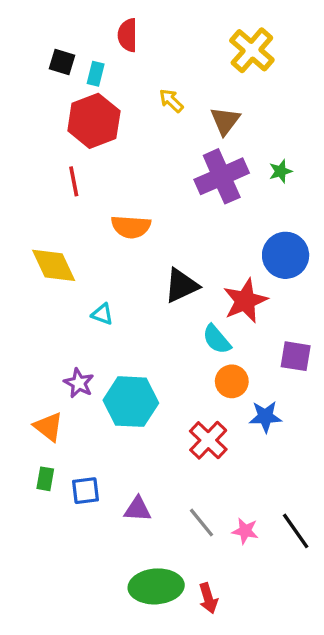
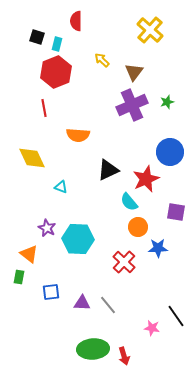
green rectangle: (45, 479) -> (19, 277), moved
gray line: (201, 523) -> (108, 305), moved
pink star: (245, 531) -> (152, 328), moved

